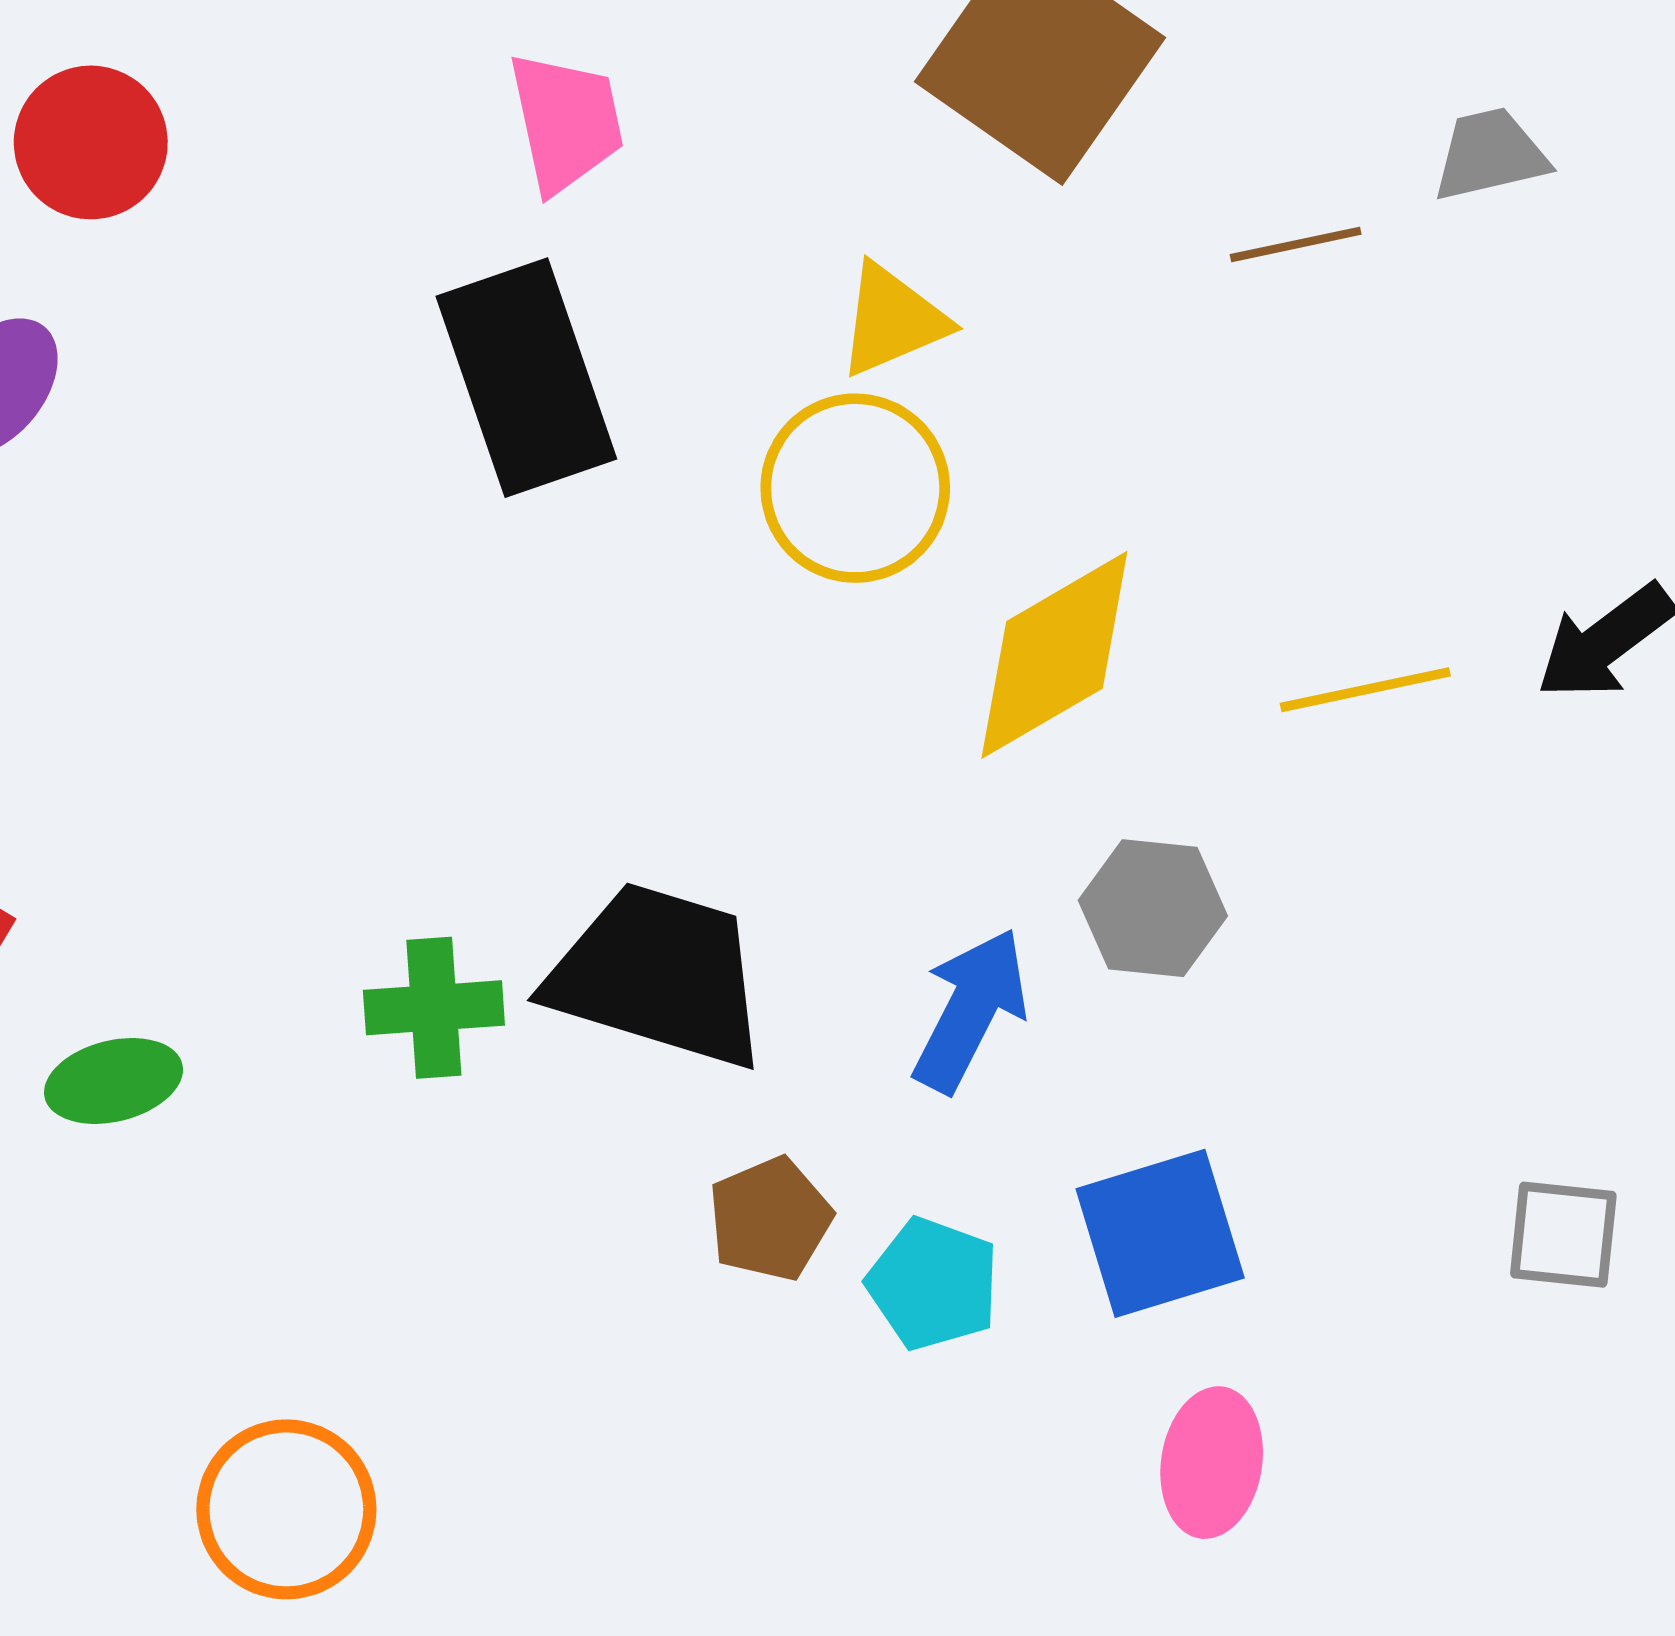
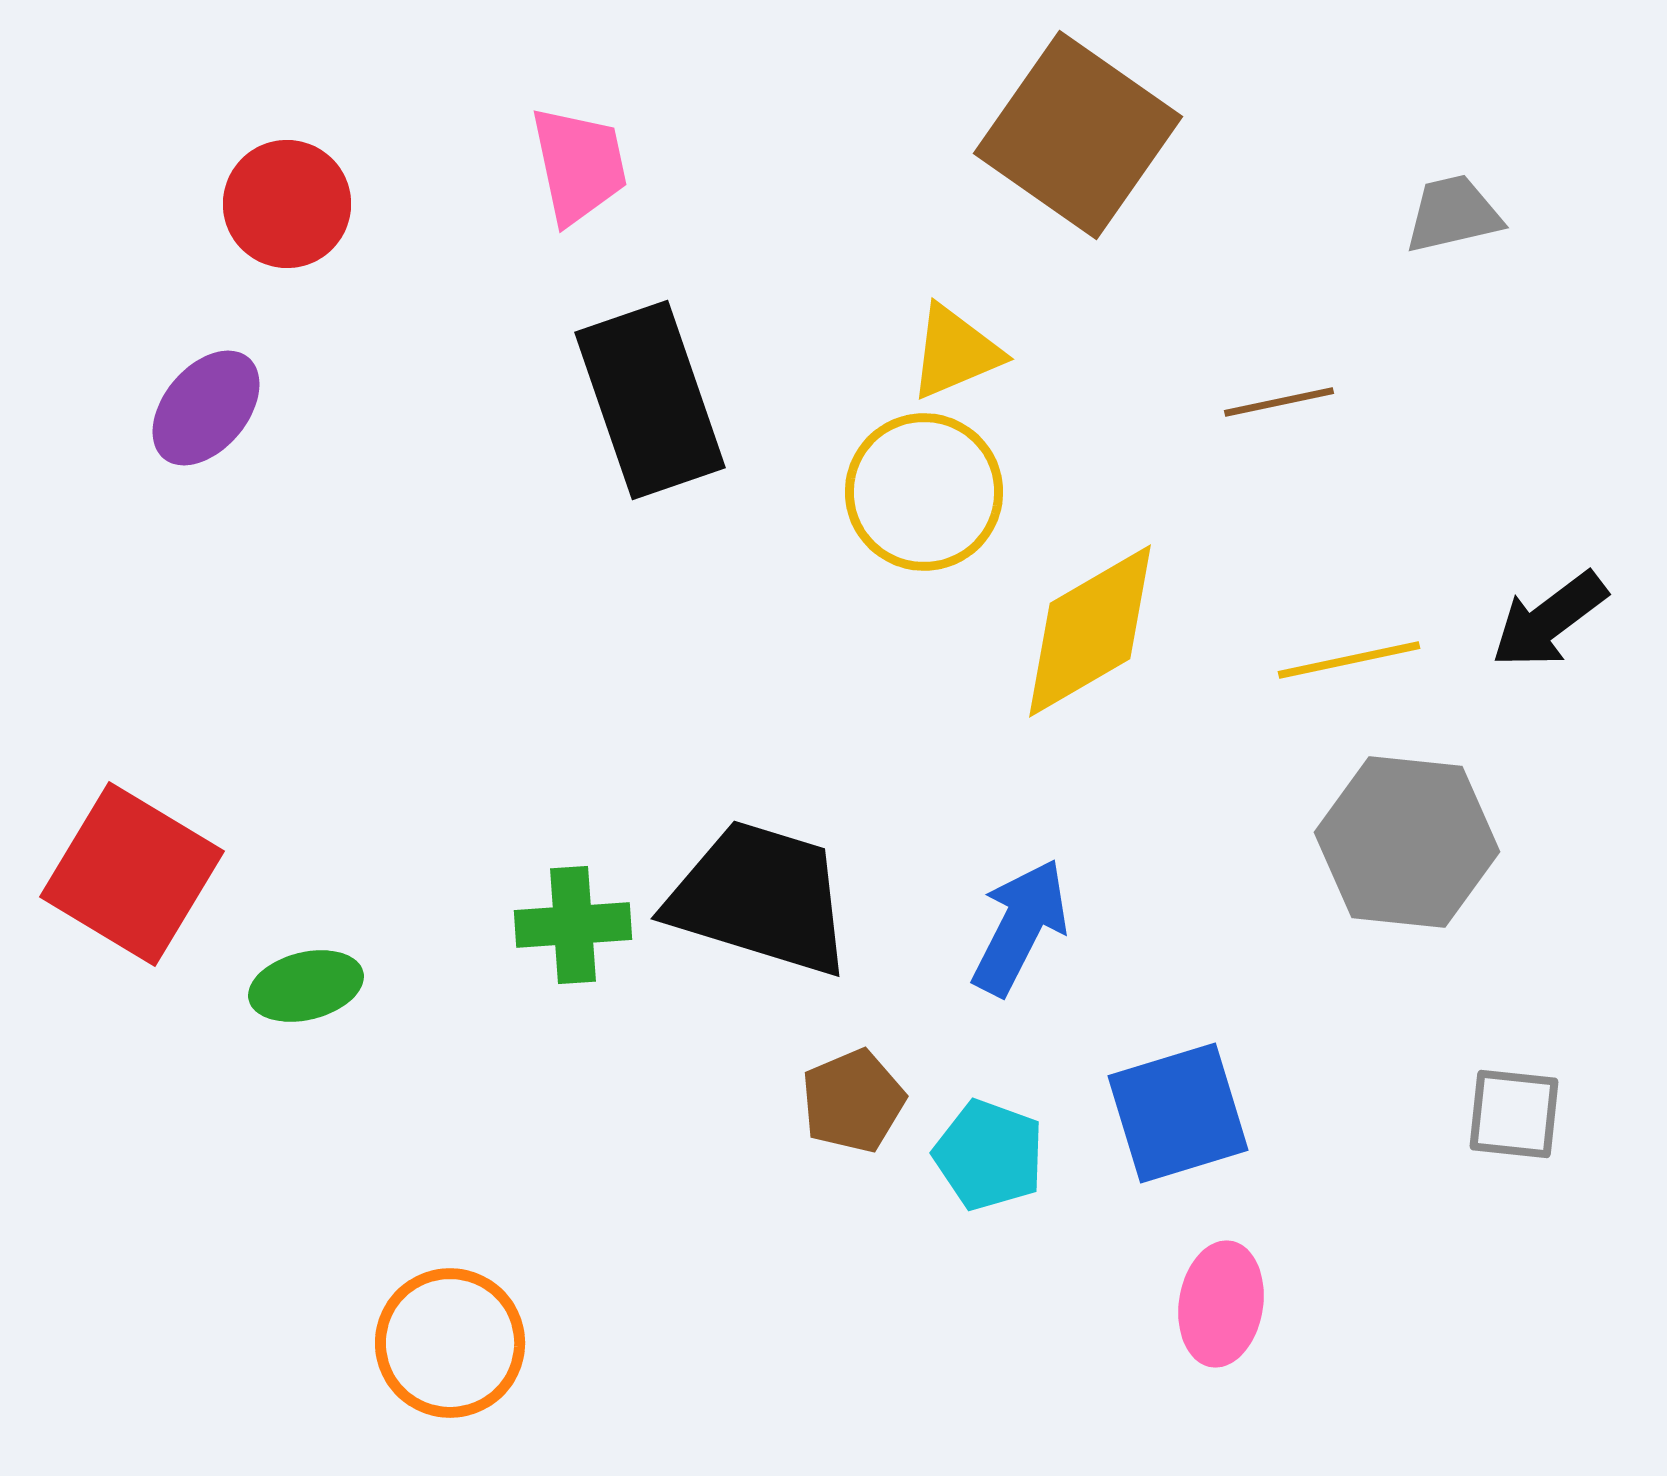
pink trapezoid: (566, 122) -> (579, 165), moved
brown line: (1296, 244) -> (1279, 402), moved
gray hexagon: (1153, 908) -> (1407, 842), moved, size x1.5

